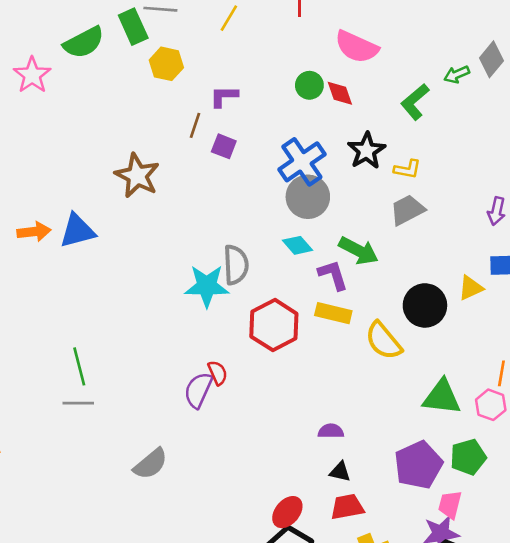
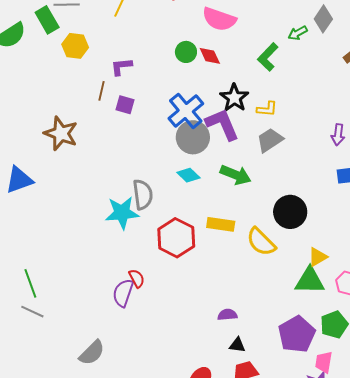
purple L-shape: (333, 275) -> (222, 124), moved, size x1.4
yellow triangle: (471, 288) -> (318, 257), moved
gray line: (78, 403) -> (32, 312), turned 30

